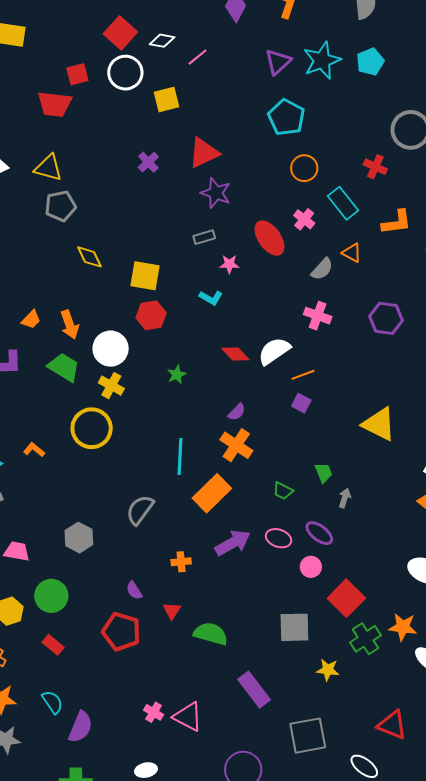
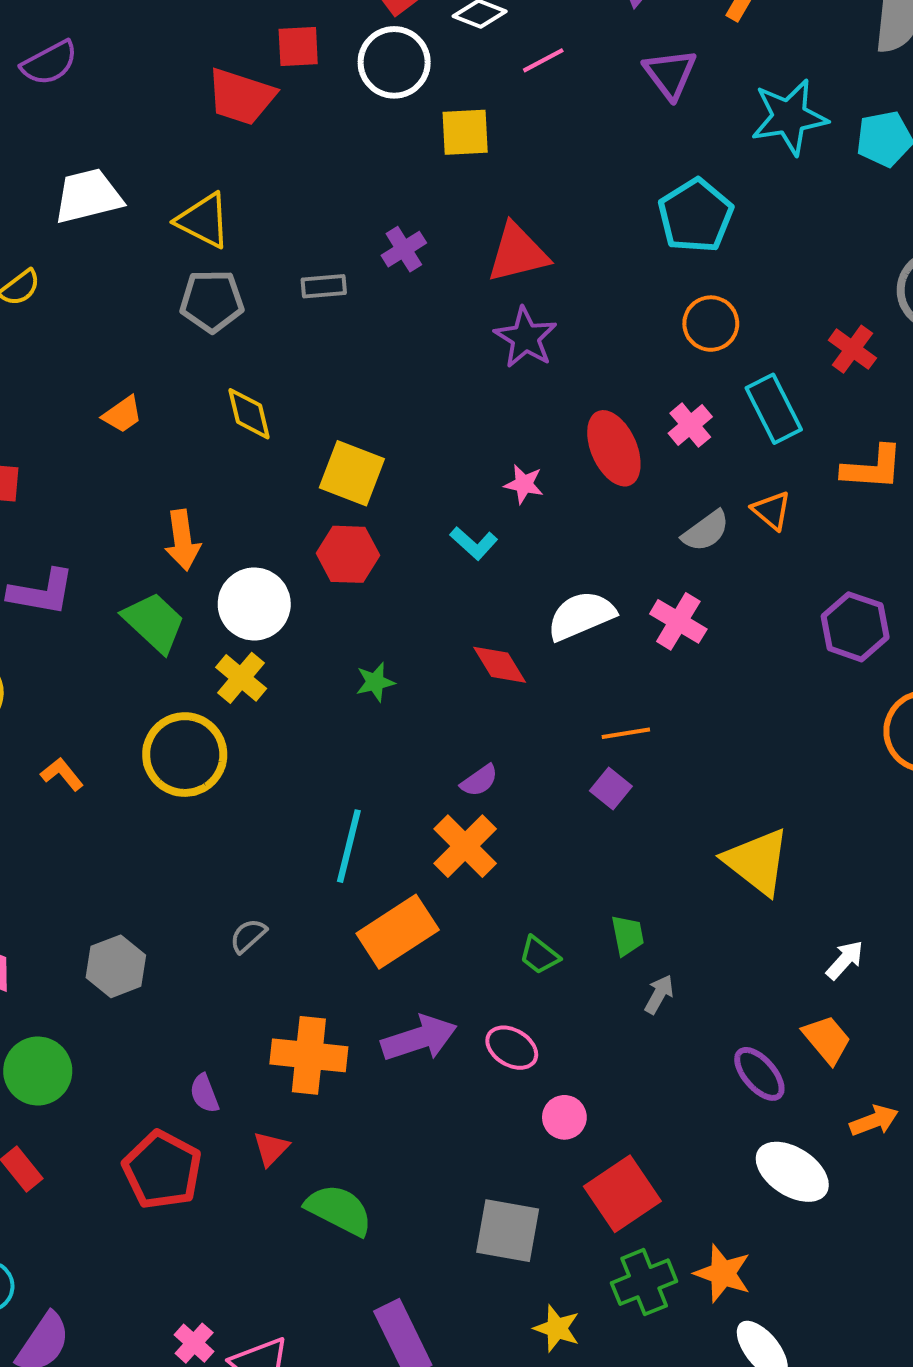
purple triangle: (278, 62) -> (670, 74), moved, turned -36
gray rectangle: (204, 237) -> (324, 286), moved
purple hexagon: (386, 318) -> (855, 627), moved
orange trapezoid: (31, 320) -> (122, 414), moved
white semicircle: (274, 351) -> (581, 616), moved
gray semicircle: (140, 510) -> (248, 936), size x0.6
purple ellipse: (319, 533) -> (759, 1074), moved
orange cross: (181, 562) -> (309, 1055), size x1.8

